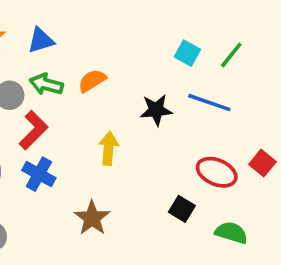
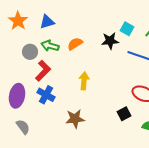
black star: (156, 110) -> (110, 41), moved
black square: (182, 209) -> (124, 114), turned 32
brown star: (92, 218) -> (75, 119), turned 30

